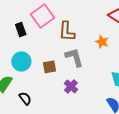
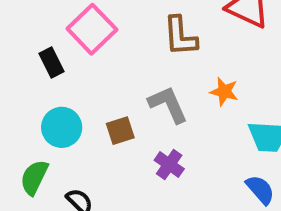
brown L-shape: (67, 32) -> (180, 36), moved
orange star: (102, 42) -> (224, 92), moved

